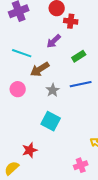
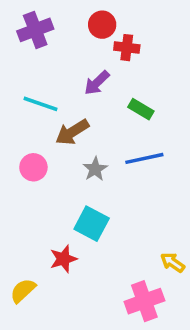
green rectangle: (79, 56) -> (141, 109), turned 64
red star: (30, 150) -> (63, 259), moved
pink cross: (81, 165) -> (144, 301), size x1.5
yellow semicircle: (12, 168) -> (23, 291), moved

